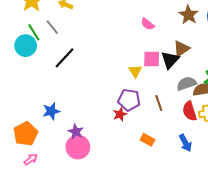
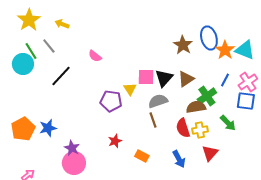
brown star: (189, 15) -> (183, 45), moved
pink semicircle: (148, 24) -> (95, 56), moved
brown triangle: (181, 49) -> (186, 79), moved
gray semicircle: (186, 84) -> (158, 101), moved
purple pentagon: (129, 100) -> (111, 101), moved
red star: (120, 114) -> (115, 141), moved
orange pentagon: (26, 134) -> (23, 129), moved

